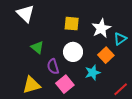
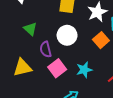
cyan star: (93, 73) -> (84, 70), moved

